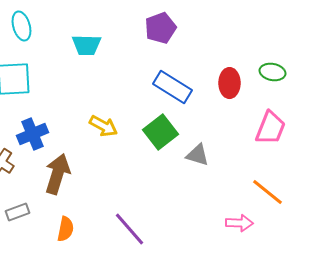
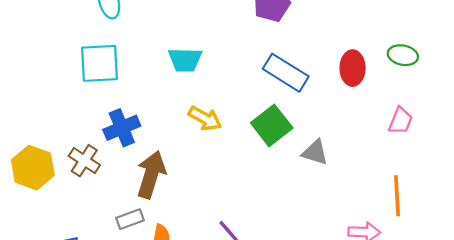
cyan trapezoid: (86, 45) -> (185, 60), moved
pink trapezoid: (270, 128) -> (401, 121), size x0.7
orange line: (267, 192) -> (397, 196), turned 48
gray rectangle: (17, 212) -> (130, 219), moved

